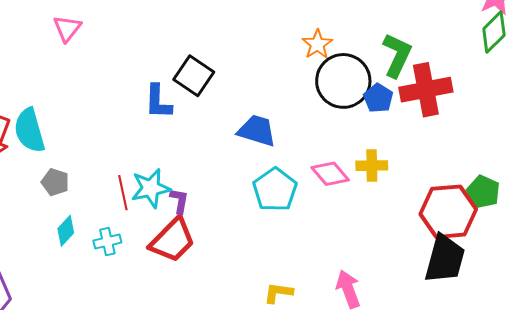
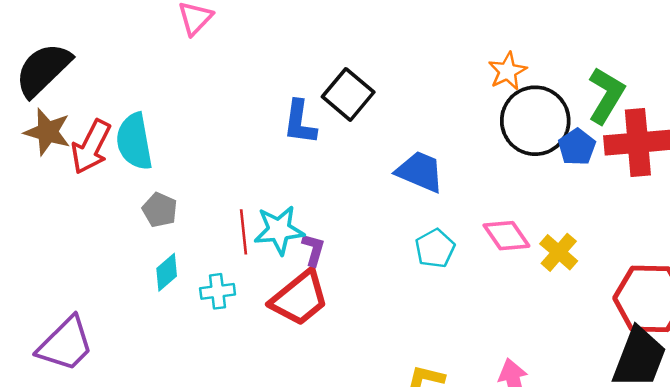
yellow cross: (372, 166) -> (559, 252), moved, turned 36
cyan pentagon: (275, 190) -> (435, 248), size x0.7

